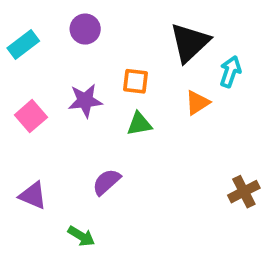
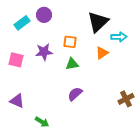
cyan rectangle: (23, 45) -> (22, 23), moved
cyan arrow: (230, 72) -> (119, 37), turned 70
pink square: (31, 116) -> (16, 60), turned -35
purple semicircle: (106, 182) -> (75, 94), moved

